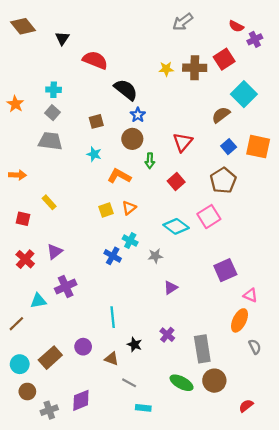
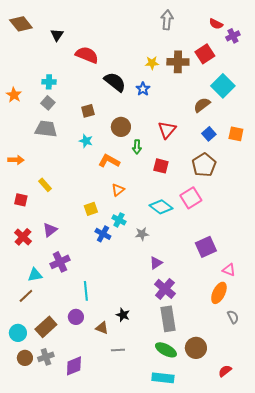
gray arrow: (183, 22) -> (167, 20), turned 132
blue star: (138, 115) -> (143, 89), moved
orange square: (258, 147) -> (236, 134), size x0.7
red square: (176, 182) -> (161, 166), turned -35
yellow square: (106, 210) -> (91, 209), moved
cyan line: (113, 317) -> (86, 291), moved
brown line: (16, 324) -> (26, 296), moved
purple cross: (167, 335) -> (165, 289), moved, size x1.5
gray rectangle: (202, 349) -> (168, 319), moved
gray line: (129, 383) -> (118, 350), turned -32
cyan rectangle: (143, 408) -> (163, 378), moved, size x1.5
gray cross: (49, 410) -> (46, 357), moved

